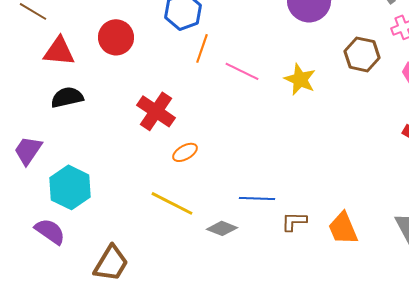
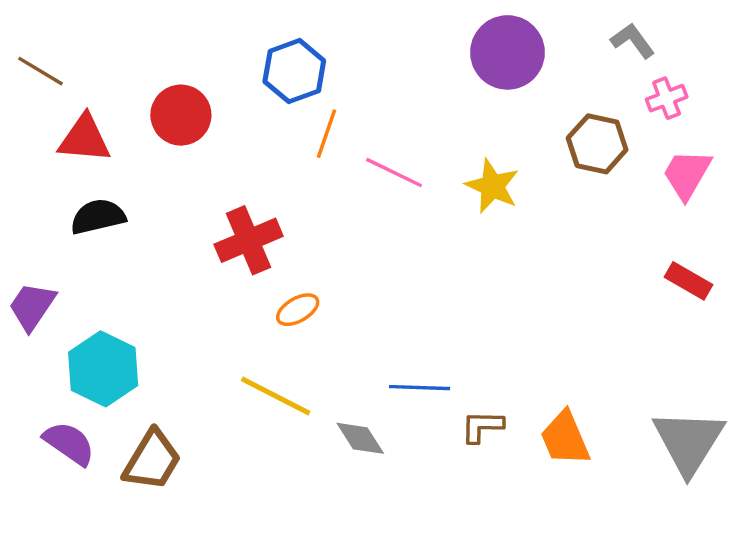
red cross: (156, 111) -> (249, 240), turned 33
gray diamond: (222, 228) -> (360, 438), turned 36
brown trapezoid: (111, 263) -> (152, 460), moved

